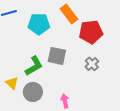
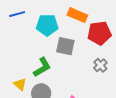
orange rectangle: (69, 14) -> (77, 15), turned -30
gray square: (57, 56) -> (65, 46), moved

